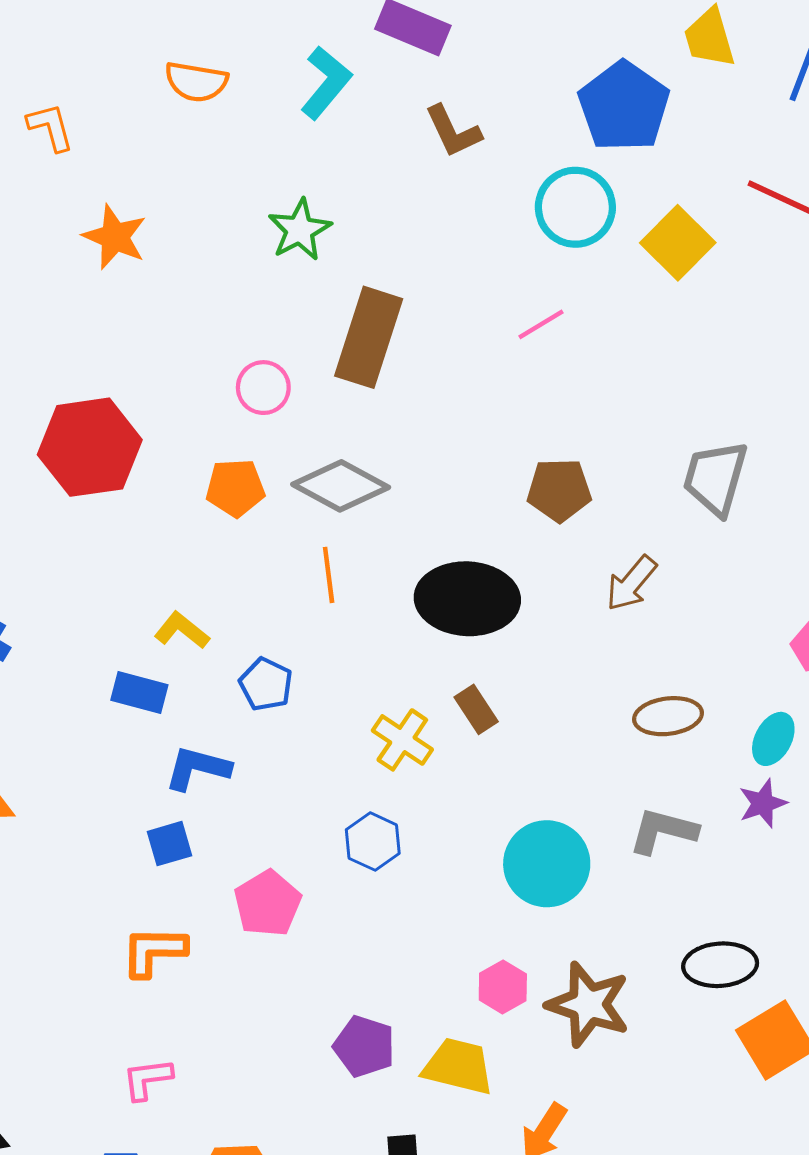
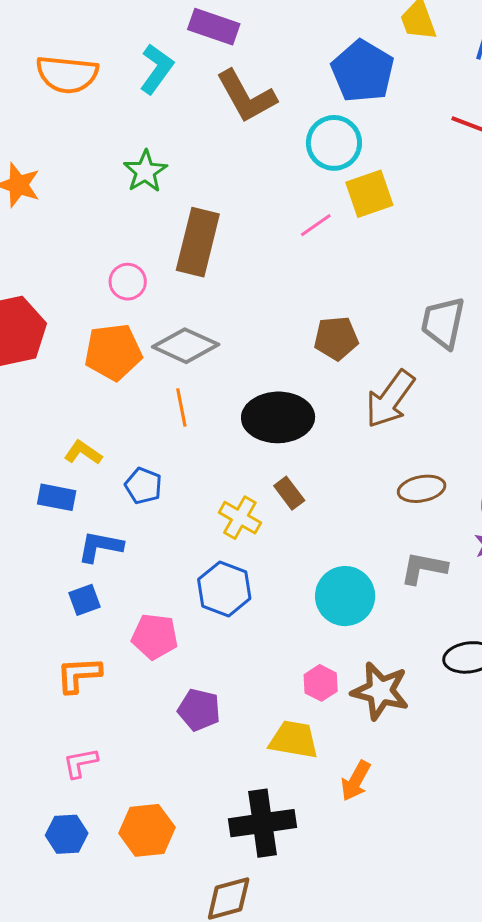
orange semicircle: (196, 82) -> (67, 74), size x1.4
brown L-shape: (453, 131) -> (246, 96), size x1.5
yellow square: (678, 243) -> (369, 194), moved, turned 30
orange pentagon: (235, 488) -> (113, 352), size x1.4
brown arrow: (631, 583) -> (390, 399), size x1.5
blue hexagon: (373, 842) -> (224, 589), size x1.4
pink pentagon: (267, 903) -> (155, 636), turned -30
purple pentagon: (364, 1046) -> (199, 710), moved

